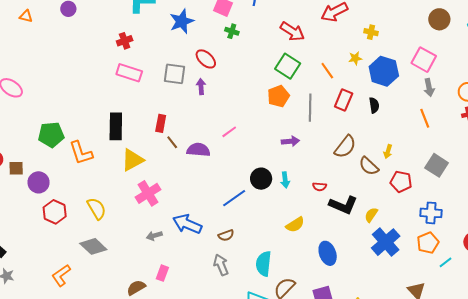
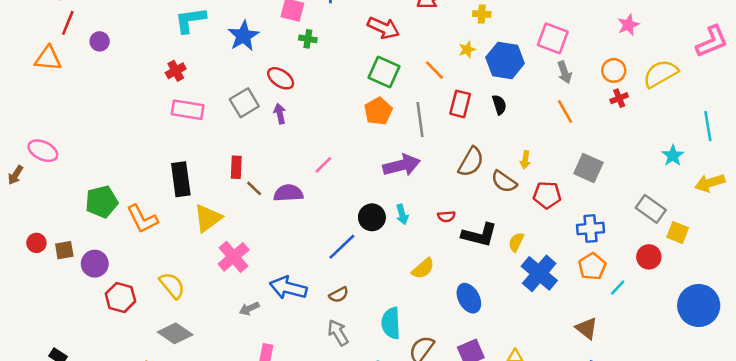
orange triangle: (26, 16) -> (48, 58), size x1.6
gray square: (174, 74) -> (244, 103), turned -30
purple arrow: (290, 141) -> (402, 165), size x1.6

